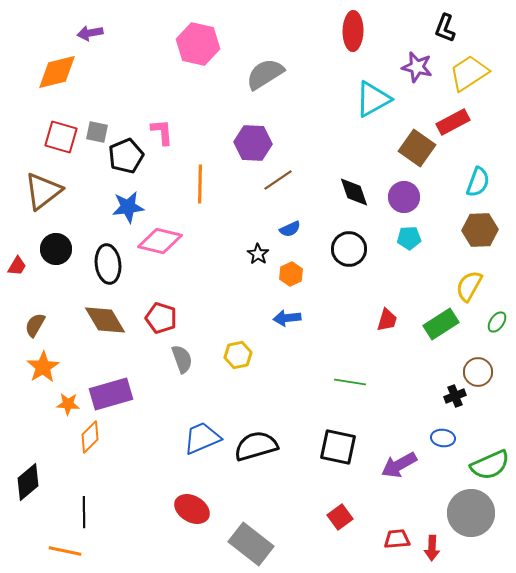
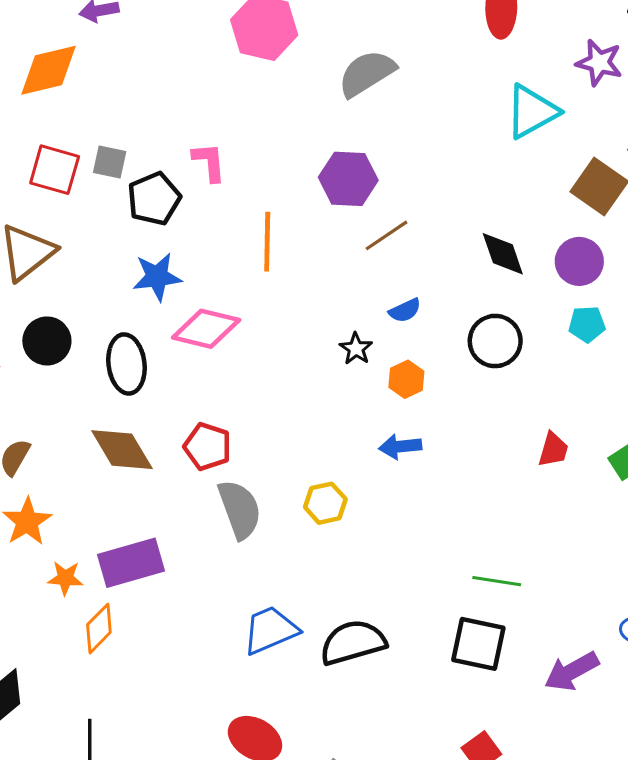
gray semicircle: (182, 359) -> (240, 509), size x1.4
green line: (350, 382) -> (497, 581), moved

